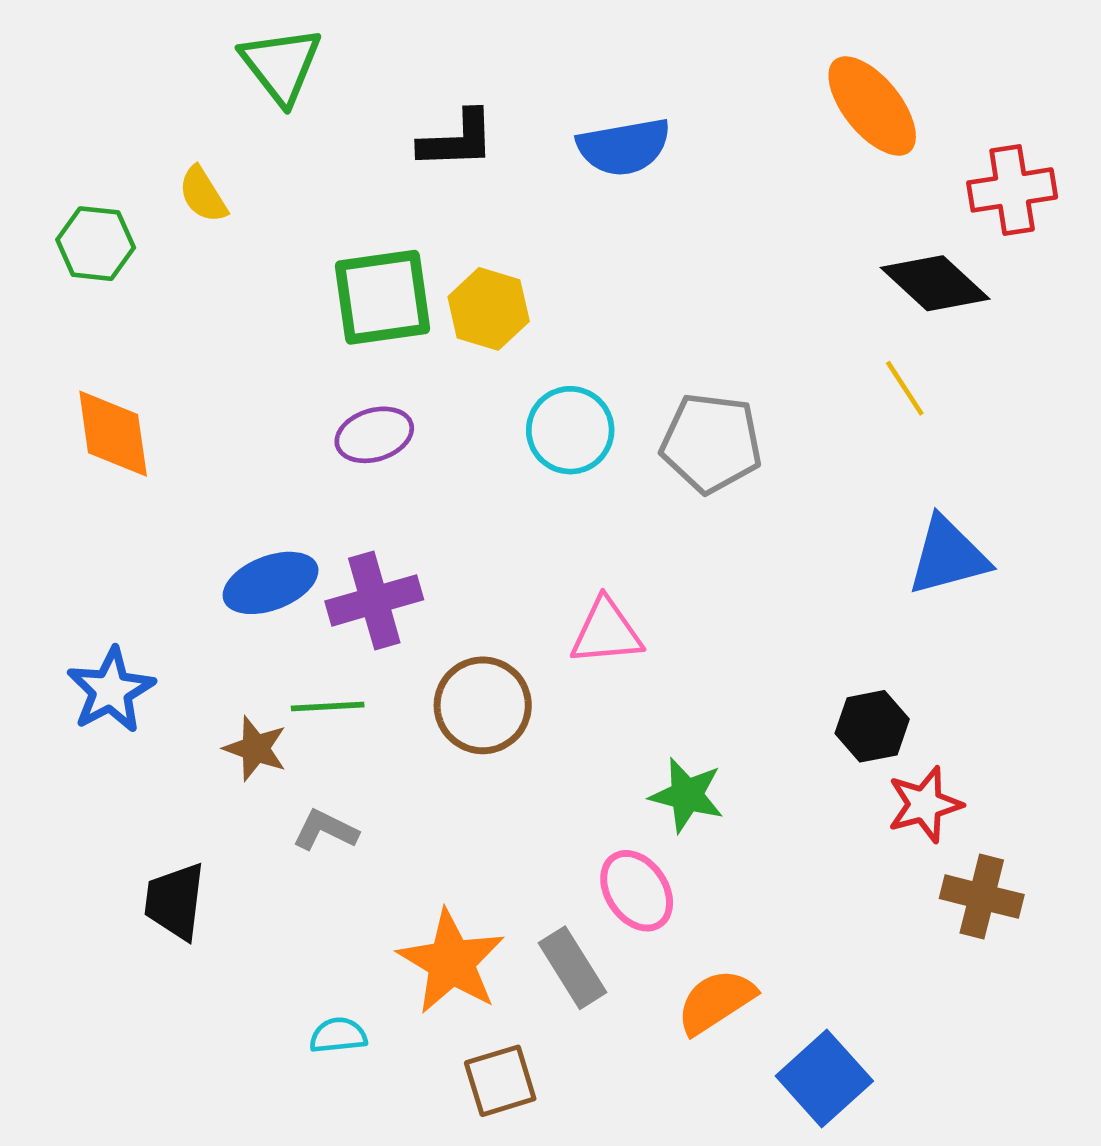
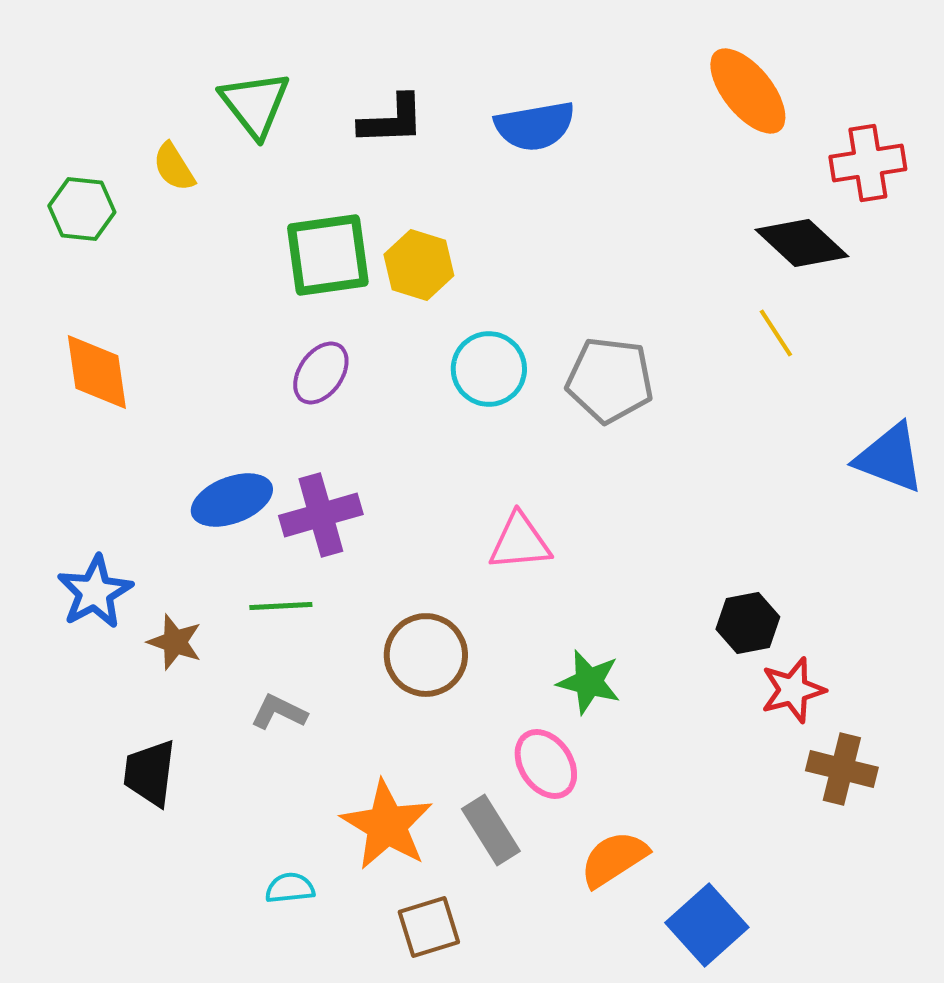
green triangle: (281, 65) -> (255, 104), moved
purple ellipse: (374, 435) -> (321, 373), turned -38
blue triangle: (948, 556) -> (890, 458), moved, turned 36
brown circle: (483, 705) -> (426, 655), moved
brown star: (255, 748) -> (175, 642), moved

